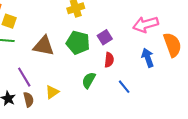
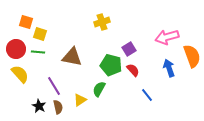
green pentagon: (78, 43) -> (111, 65), moved
red semicircle: (109, 60) -> (133, 70), turned -48
green semicircle: (89, 80) -> (99, 89), moved

